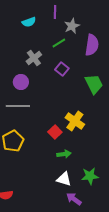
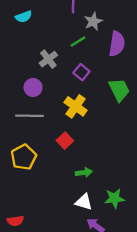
cyan semicircle: (29, 22) -> (24, 17), moved
yellow cross: (75, 121) -> (76, 106), moved
red square: (55, 132) -> (65, 141), moved

